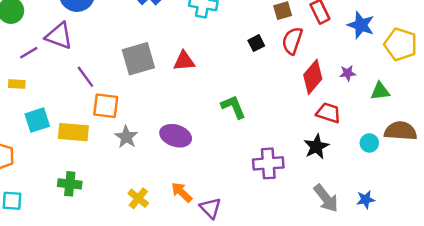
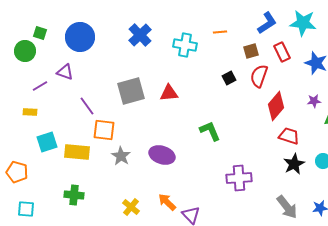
purple triangle: (59, 36) -> (65, 72), size x0.7
purple star: (348, 73) -> (314, 101), moved
black star: (316, 147) -> (294, 164), moved

